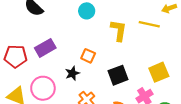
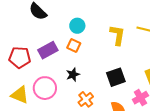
cyan circle: (87, 11) -> (77, 26), moved
orange square: (88, 56) -> (74, 45), moved

